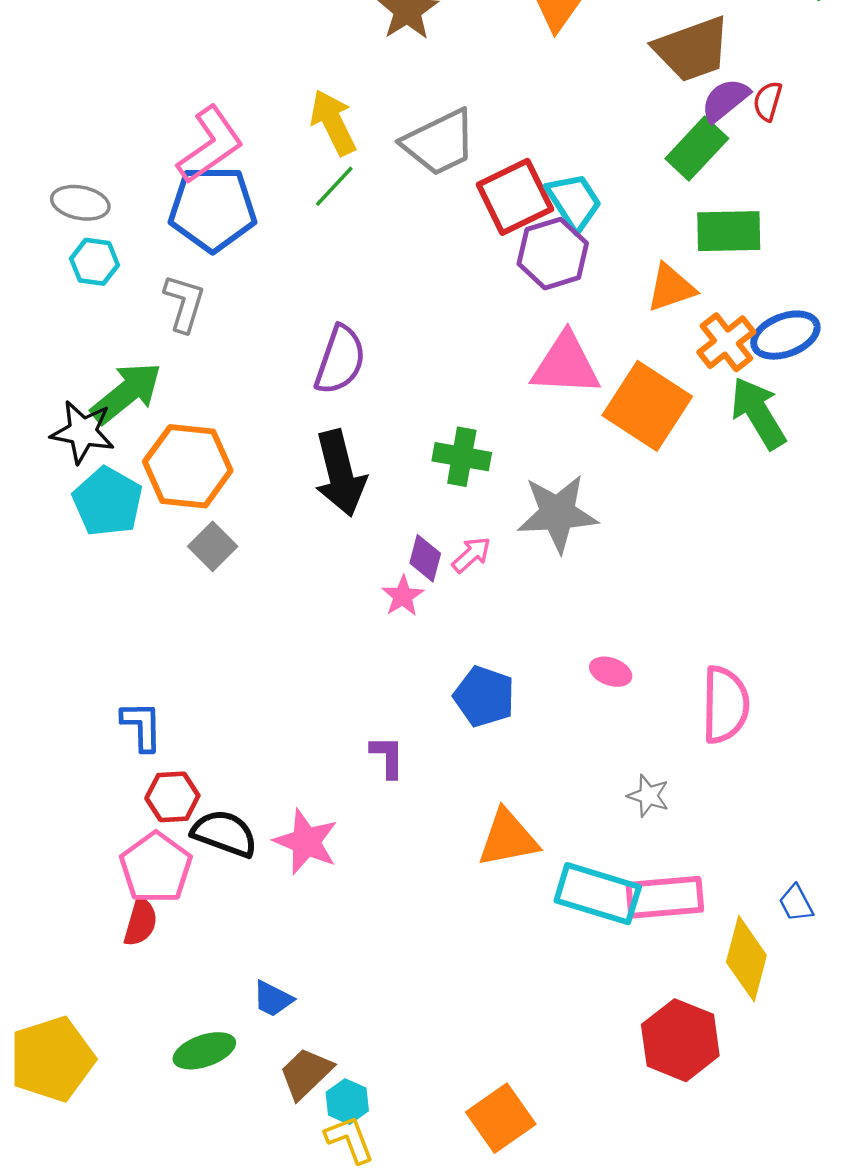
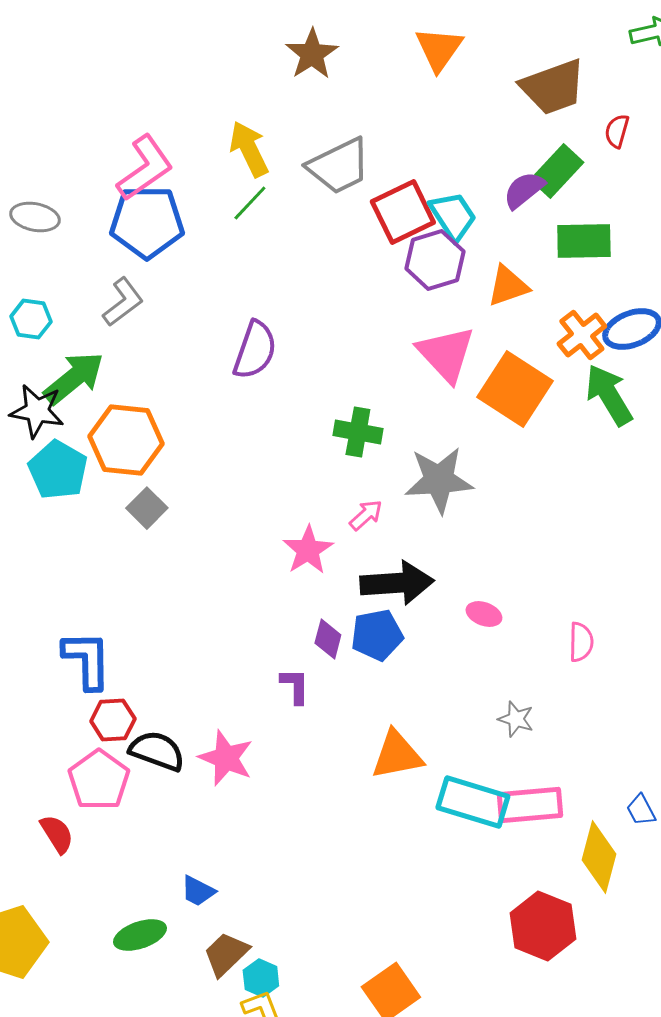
purple semicircle: (725, 100) -> (524, 190), moved
cyan hexagon: (94, 262) -> (31, 319), moved
orange triangle: (671, 288) -> (508, 286), moved
gray L-shape: (184, 303) -> (123, 302), turned 36
pink triangle: (566, 365) -> (446, 354), turned 44
black arrow: (340, 473) -> (397, 583), moved, turned -80
purple diamond: (425, 558) -> (328, 639), moved
pink star: (403, 596) -> (308, 550), size x1.4
blue pentagon: (484, 696) -> (377, 635), turned -30
pink semicircle: (725, 705) -> (581, 642), size x0.6
blue L-shape: (142, 726) -> (87, 660), size x1.4
red semicircle: (141, 922) -> (57, 834), moved, turned -48

